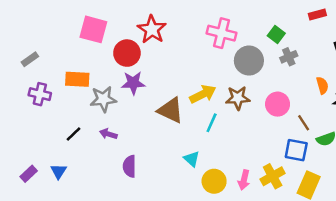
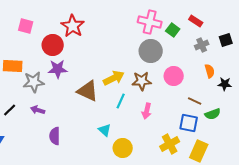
red rectangle: (317, 14) -> (196, 21), moved, turned 48
pink square: (93, 29) -> (26, 26), size x0.7
pink cross: (222, 33) -> (150, 22), moved
gray cross: (289, 57) -> (202, 45), moved
pink circle: (278, 104) -> (174, 76), moved
brown line: (304, 123) -> (195, 101), turned -32
pink arrow: (244, 180) -> (147, 111), moved

